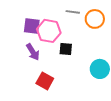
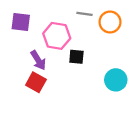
purple square: (32, 26) -> (21, 22), moved
red square: (45, 81) -> (36, 82), moved

